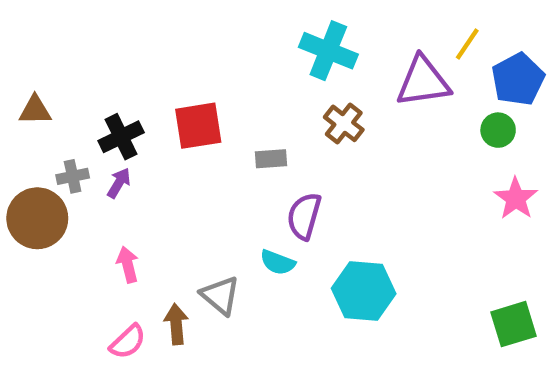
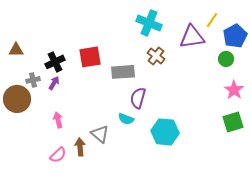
gray rectangle: (271, 159) -> (123, 72), size x1.6
green square: (514, 324) -> (233, 122), moved

